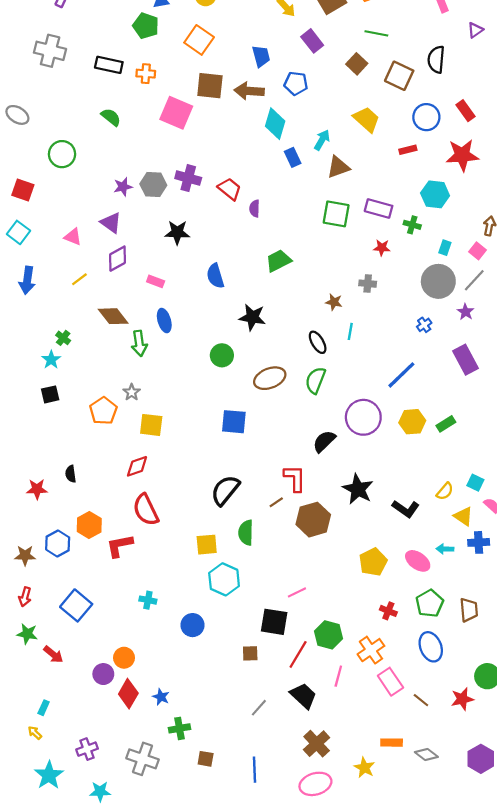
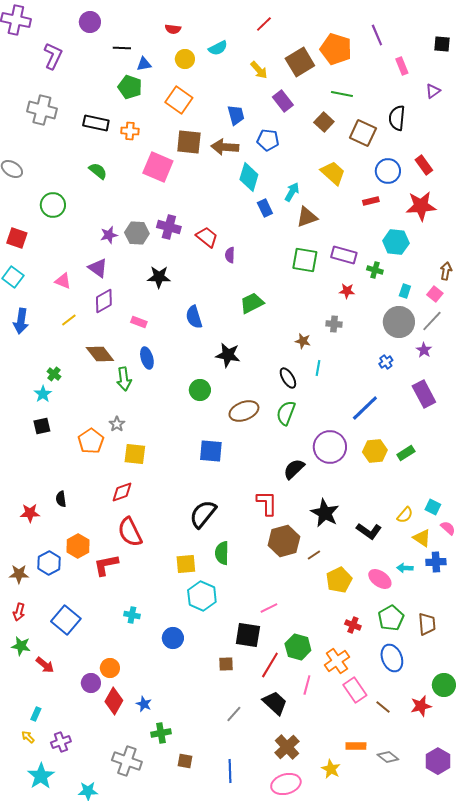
brown line: (276, 502) -> (314, 555), moved
purple cross: (87, 749) -> (61, 742), moved

